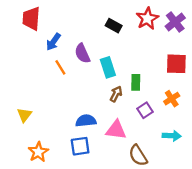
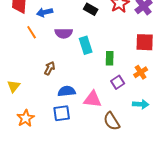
blue arrow: (53, 42) -> (45, 12), moved, turned 42
purple semicircle: (82, 53) -> (64, 33), turned -66
orange line: (60, 67) -> (32, 32), moved
brown arrow: (116, 94) -> (50, 68), moved

